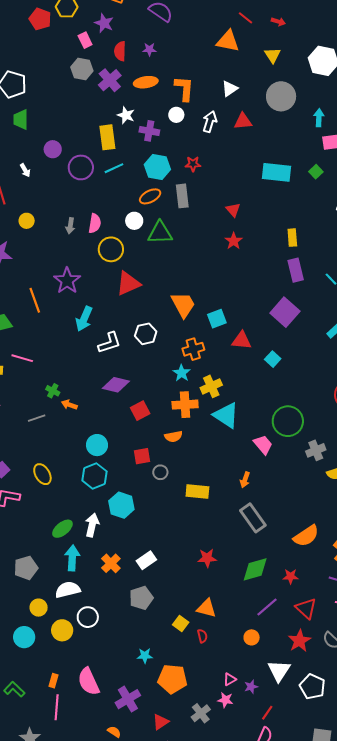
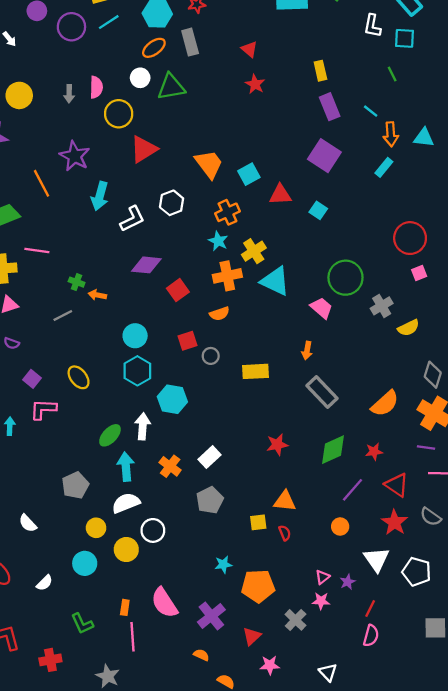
yellow circle: (27, 221) -> (19, 95), size x1.5
yellow square: (181, 623) -> (258, 522), turned -35
green L-shape: (14, 689) -> (82, 624), turned -150

